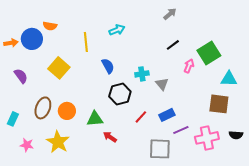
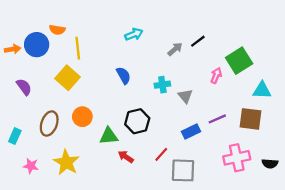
gray arrow: (170, 14) -> (175, 49), moved
yellow line: (86, 42) -> (78, 48), moved
black line: (173, 45) -> (198, 41), moved
black hexagon: (120, 94) -> (137, 121), moved
orange circle: (67, 111) -> (82, 117), moved
red line: (141, 117) -> (161, 154), moved
purple line: (181, 130) -> (217, 119), moved
black semicircle: (236, 135) -> (270, 164), moved

